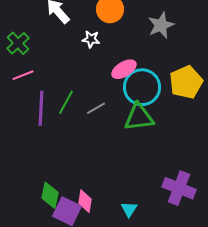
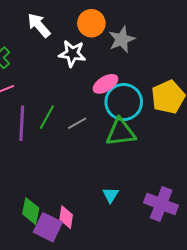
gray star: (161, 25) -> (122, 39), moved
white star: (91, 39) -> (72, 54), size x1.5
cyan triangle: (129, 209) -> (111, 195), moved

